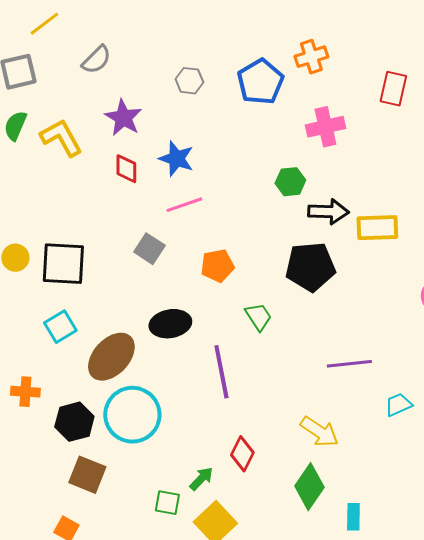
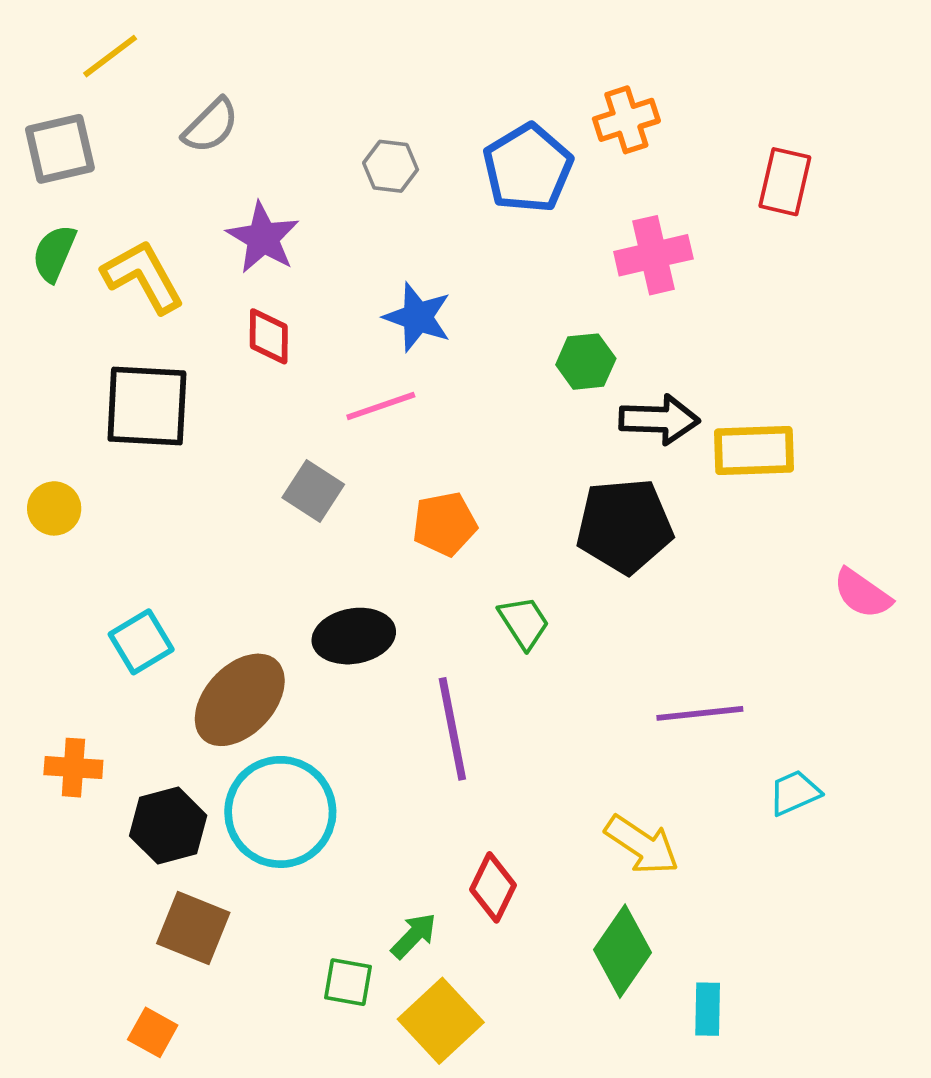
blue star: (176, 159) -> (418, 317), moved
black square: (63, 264) -> (147, 406), moved

